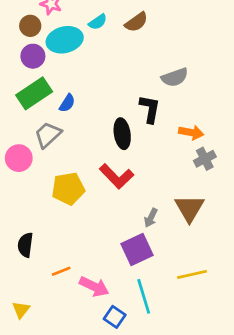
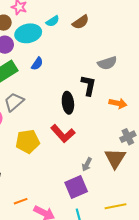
blue semicircle: (67, 103) -> (37, 64), moved
gray cross: (205, 159) -> (128, 137), moved

